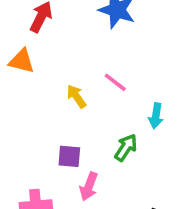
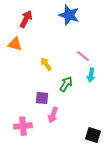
pink line: (115, 82) -> (83, 56), moved
green arrow: (126, 148) -> (66, 84), moved

